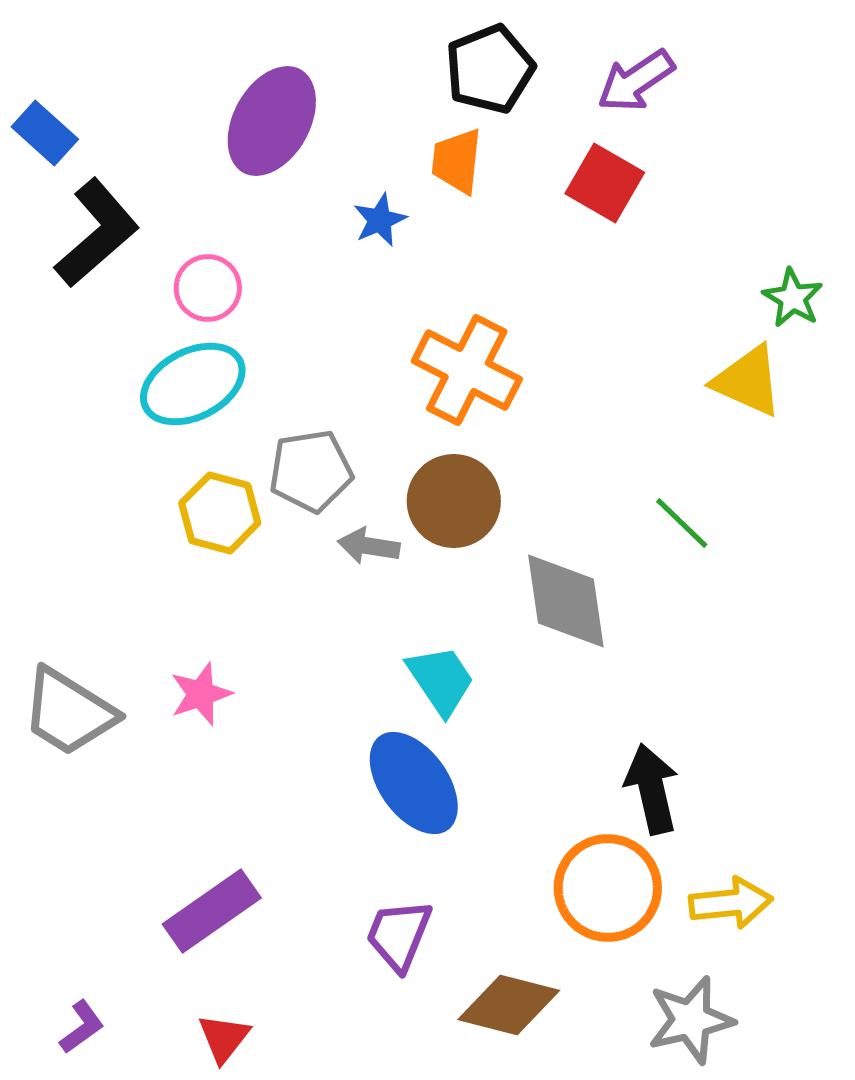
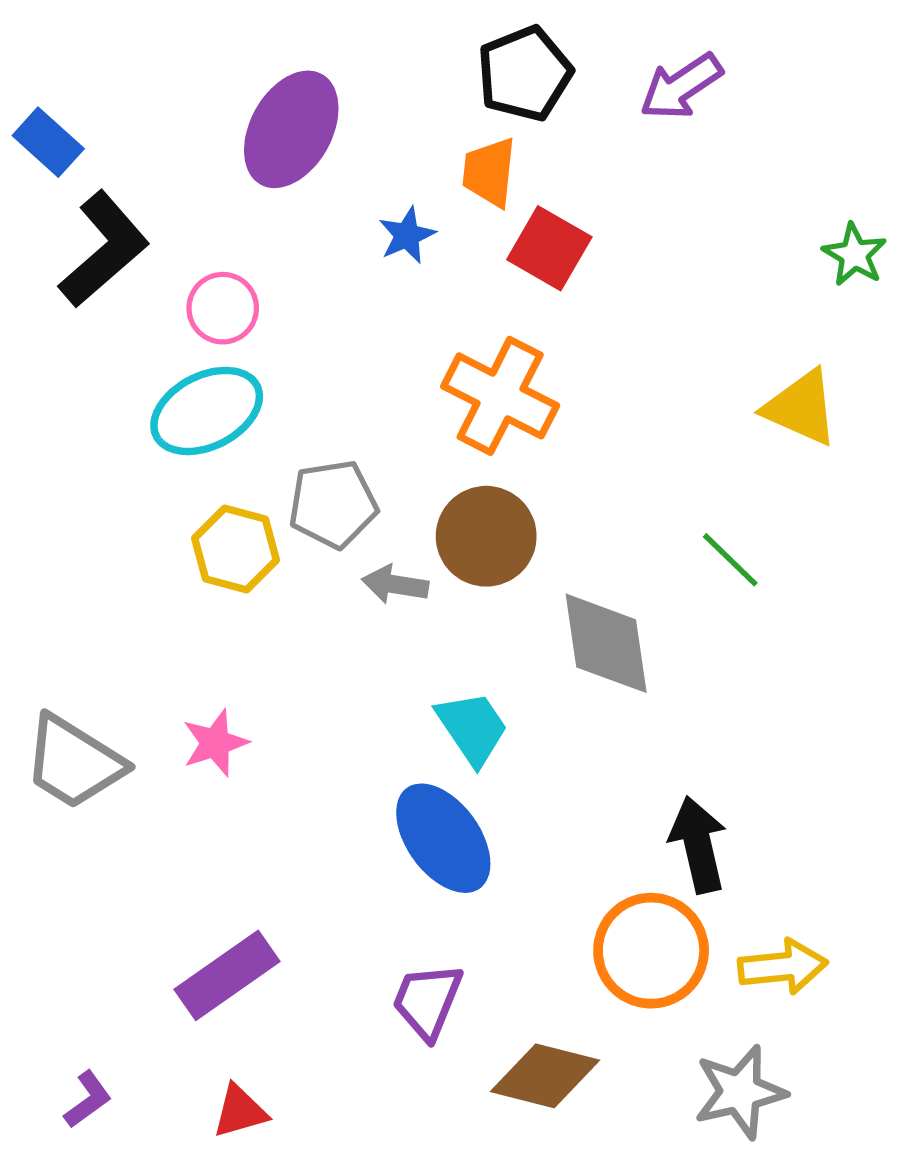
red square: (605, 183) -> (549, 248), moved
green star: (793, 298) -> (854, 255), moved
red triangle: (224, 1038) -> (240, 1111), turned 36

